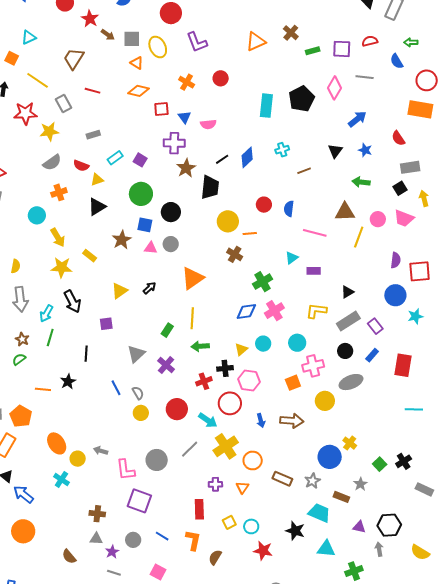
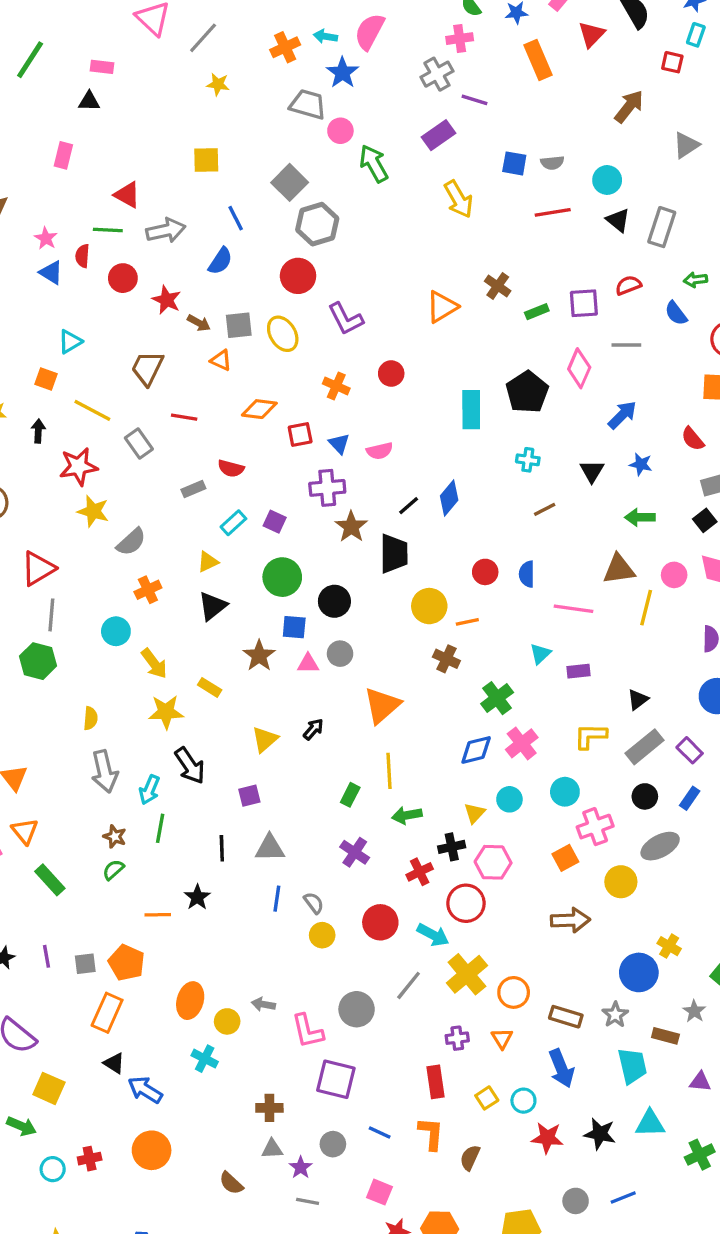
orange triangle: (137, 63) -> (221, 360), moved
yellow star: (49, 131) -> (93, 511), moved, turned 30
cyan cross: (282, 150) -> (528, 460), moved, turned 32
red semicircle: (81, 166) -> (231, 468), moved
gray triangle: (136, 354) -> (270, 848), moved, turned 48
blue line: (116, 388) -> (277, 899), turned 42
blue arrow: (261, 421) -> (561, 1068), moved, size x1.6
orange ellipse: (57, 443) -> (190, 1001), turned 55
cyan trapezoid: (319, 513) -> (632, 1066), turned 60
black star: (295, 531) -> (600, 1134), moved

